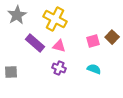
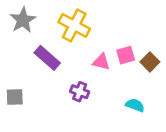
brown square: (112, 37) -> (150, 62), moved
pink triangle: (59, 46) -> (101, 62), moved
cyan semicircle: (94, 69) -> (135, 105), moved

